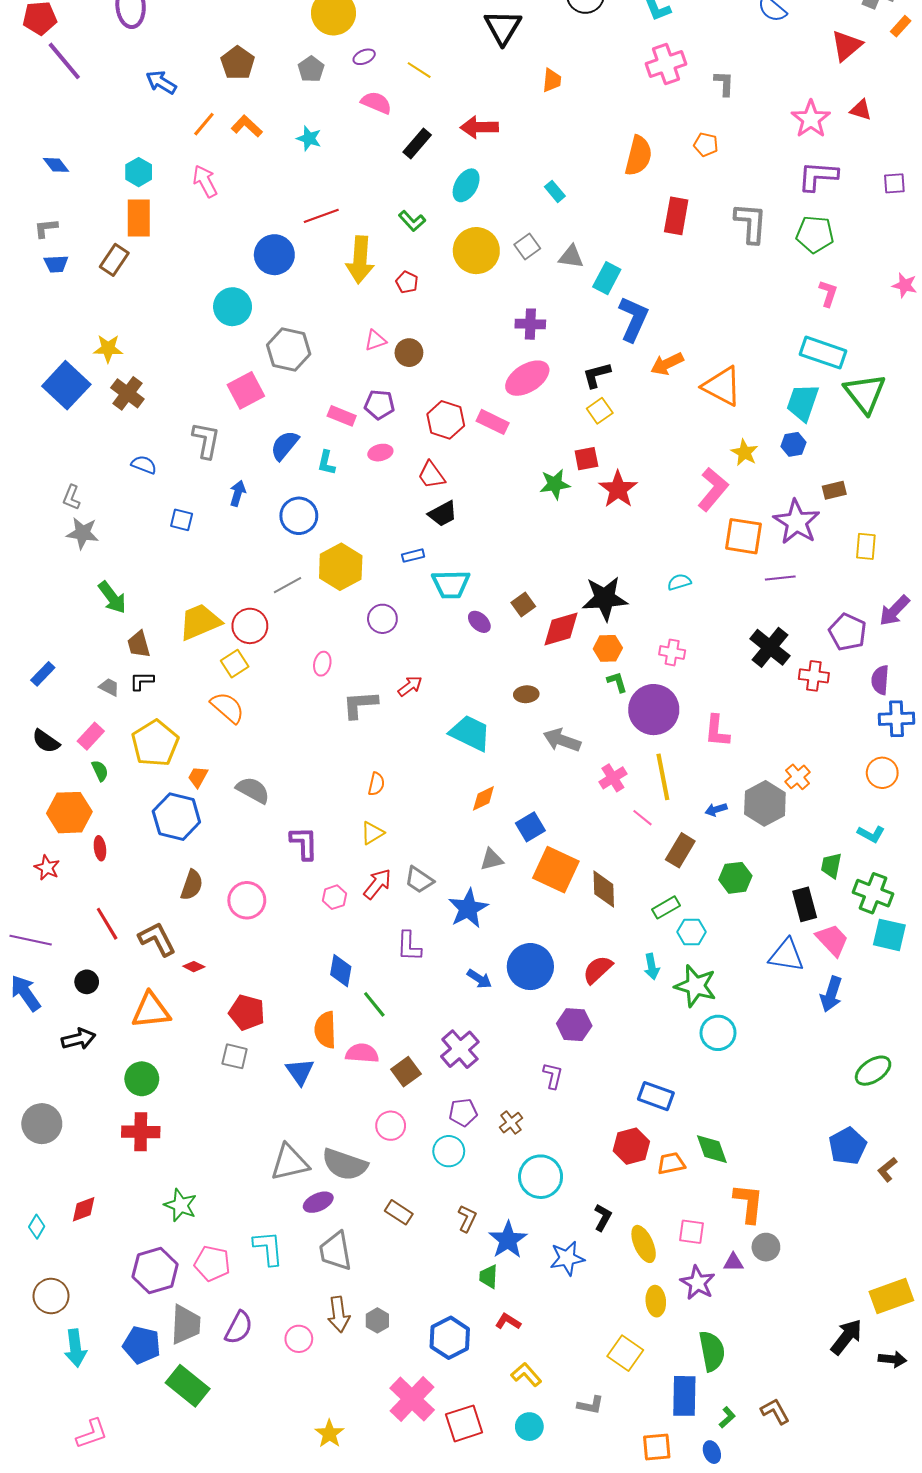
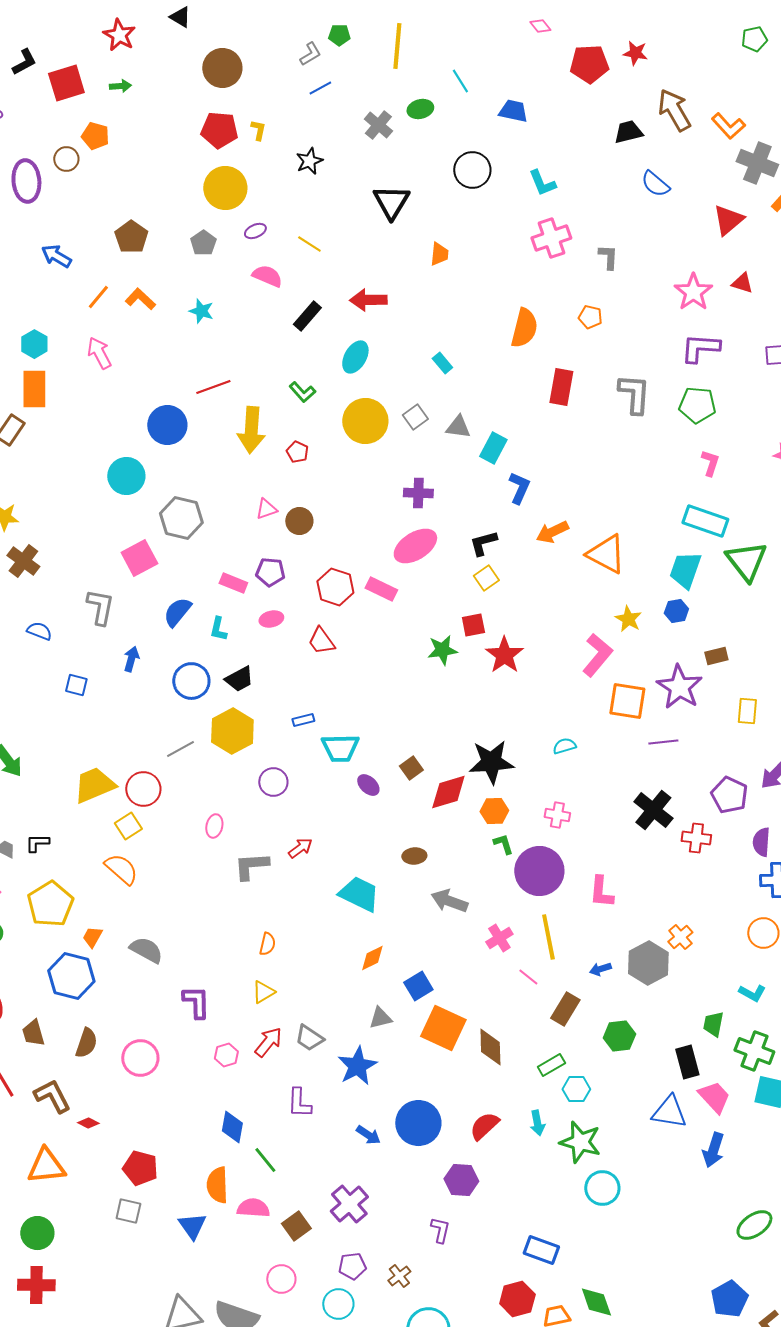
blue L-shape: (633, 319) -> (519, 488), size x0.7
black trapezoid: (443, 514) -> (239, 679), moved
brown trapezoid: (139, 644) -> (33, 1033), moved

